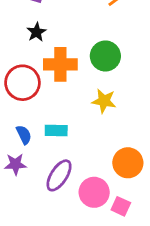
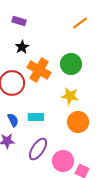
orange cross: (60, 64) -> (39, 70), turned 30
orange circle: (128, 163) -> (78, 122), moved

